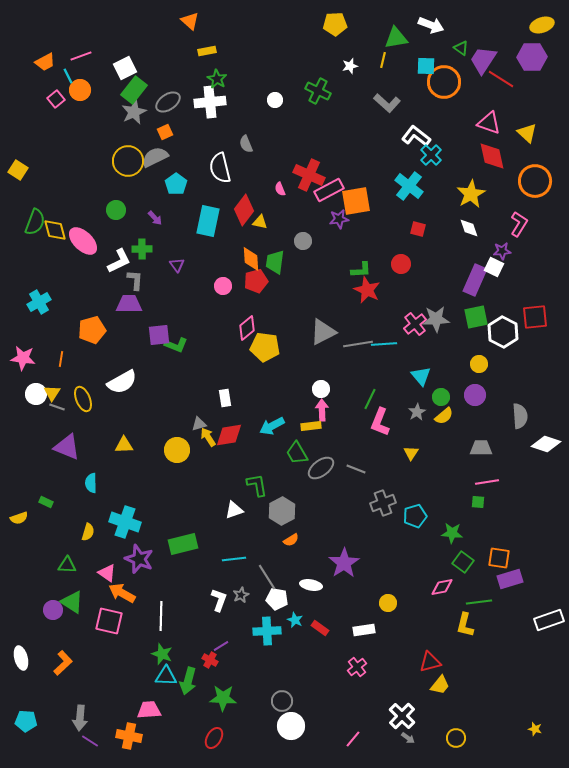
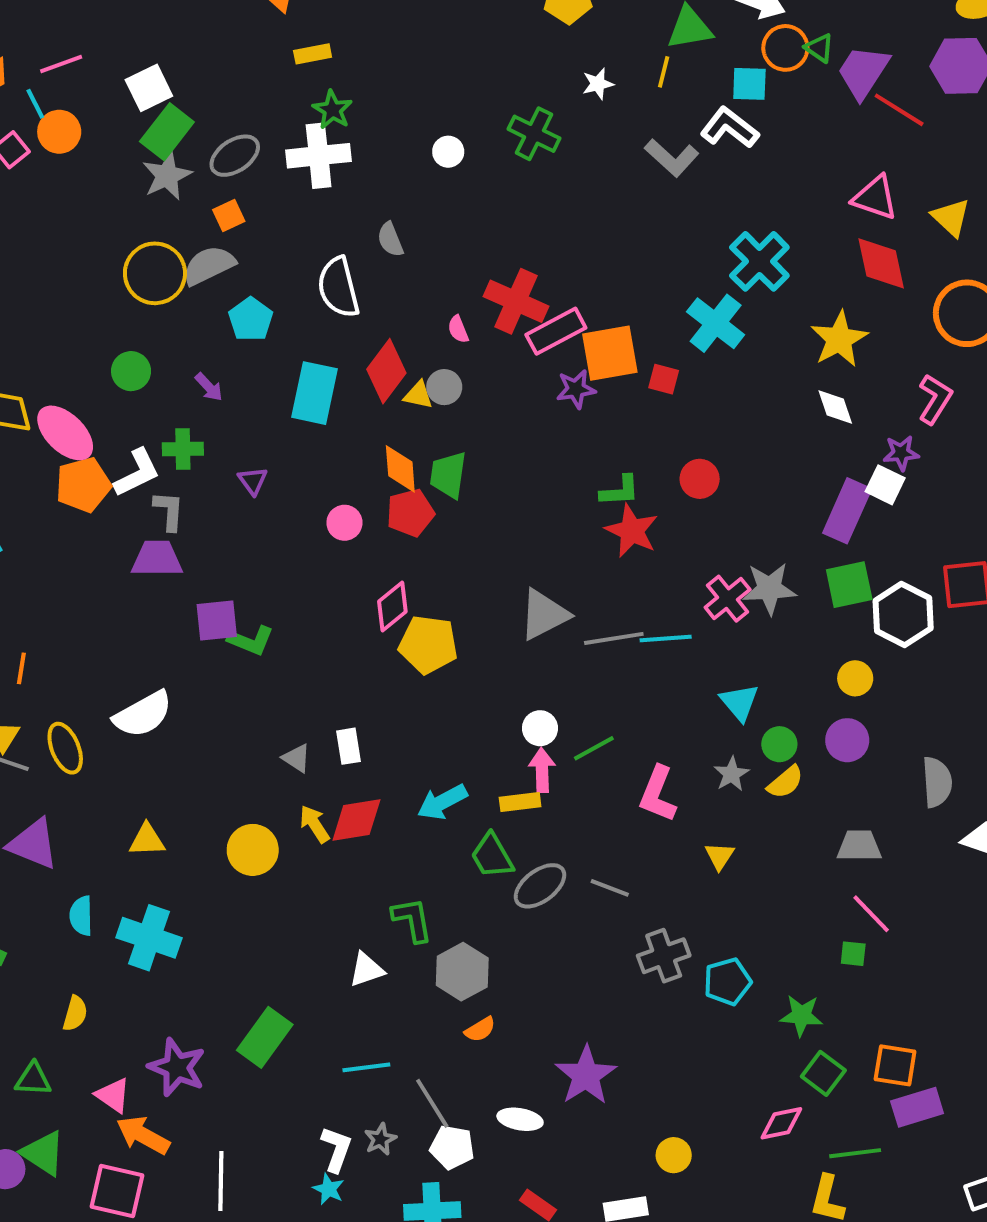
orange circle: (444, 82) -> (785, 48), moved, size x0.7
white L-shape: (416, 136) -> (730, 128), moved
cyan cross: (431, 155) -> (759, 261), size x1.4
red square: (418, 229) -> (664, 379), moved
gray circle: (303, 241) -> (444, 387), moved
orange pentagon: (92, 330) -> (83, 485), moved
green line: (370, 399) -> (594, 748), moved, turned 35
gray triangle: (199, 424) -> (297, 758), moved, turned 49
pink line: (487, 482) -> (871, 914), turned 55
cyan cross: (125, 522) -> (149, 938), moved
green rectangle: (183, 544) -> (265, 1037), turned -40
cyan star: (295, 620) -> (329, 1189), moved

